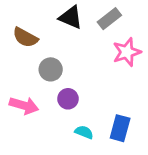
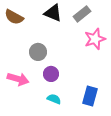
brown semicircle: (25, 37) -> (14, 17), moved
cyan semicircle: (84, 132) -> (54, 99), moved

